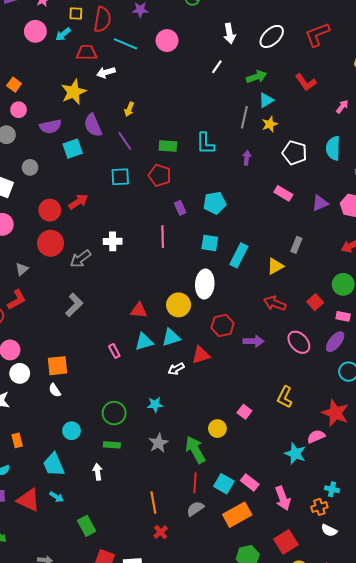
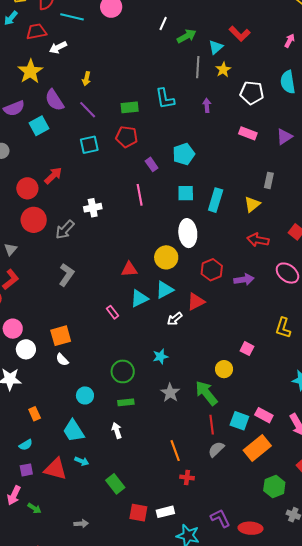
green arrow: (256, 77) -> (187, 36), moved
red L-shape: (306, 82) -> (240, 34), moved
red cross: (161, 532) -> (187, 477), turned -32

